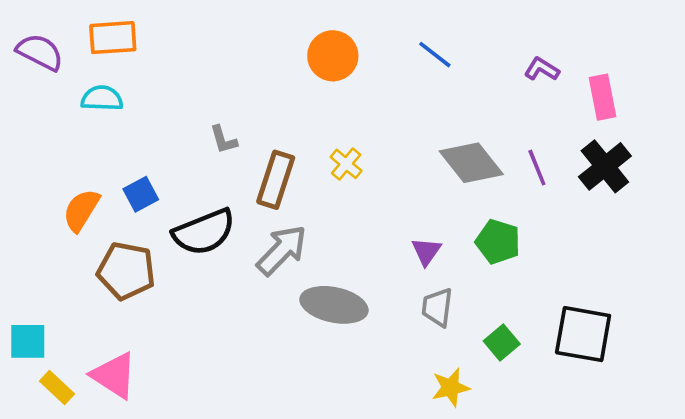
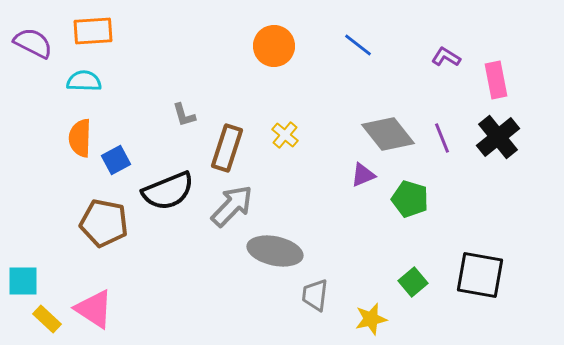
orange semicircle: (81, 210) -> (80, 138), moved, turned -30
purple triangle: (426, 251) -> (363, 175), moved, turned 32
gray trapezoid: (437, 307) -> (315, 295), moved

